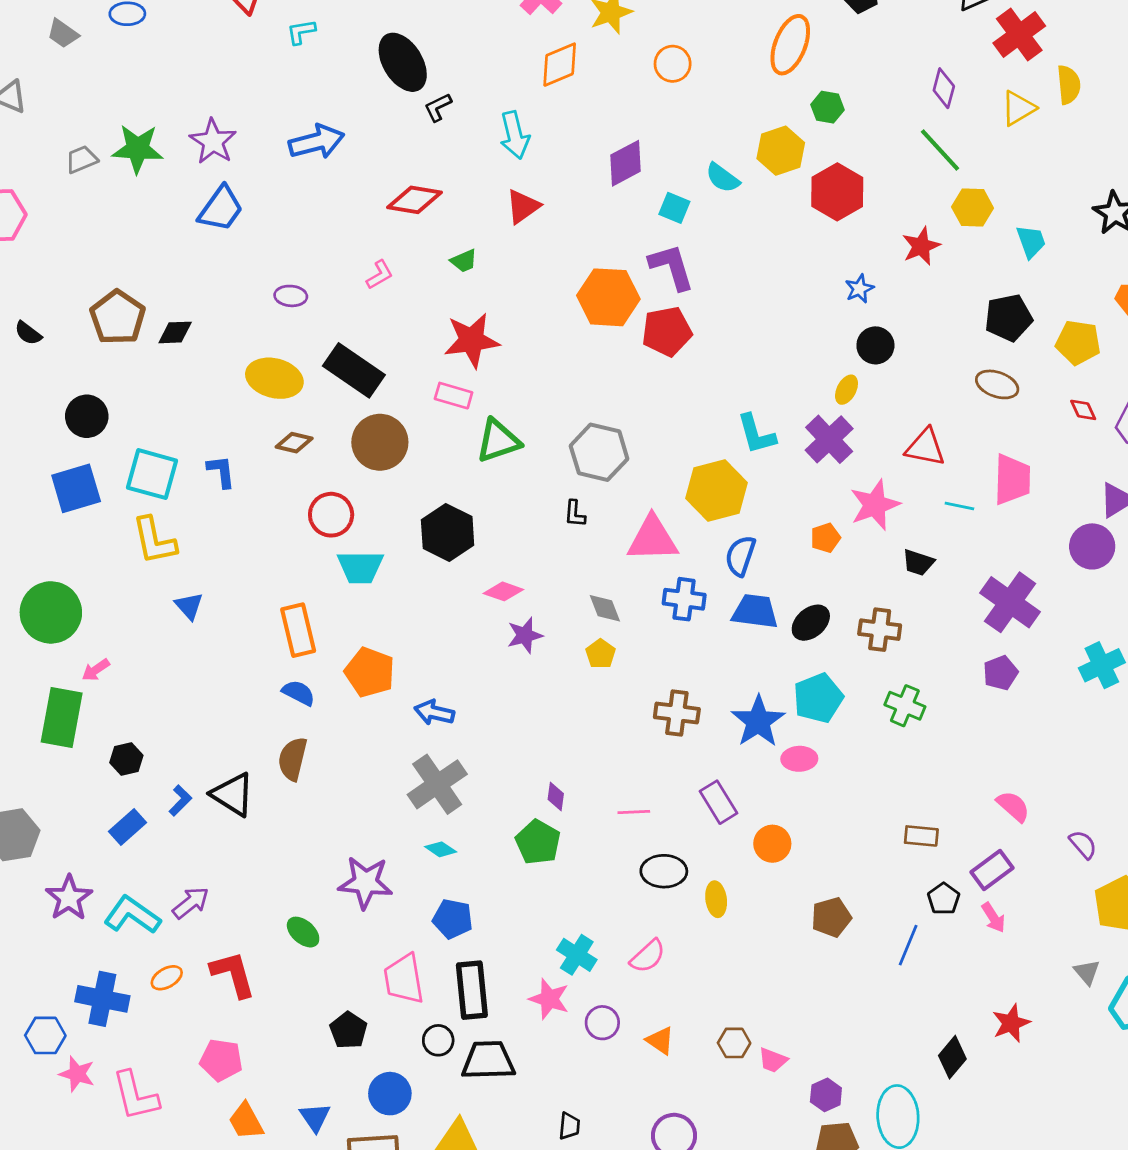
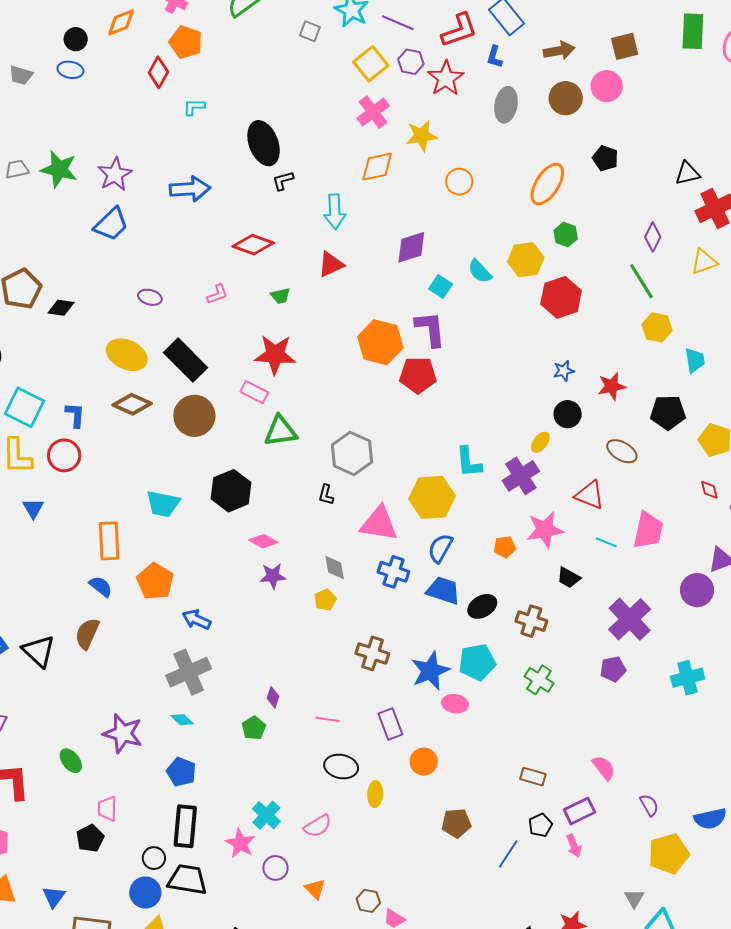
gray trapezoid: (63, 33) -> (21, 75), turned -30
red star: (921, 246) -> (612, 386), moved
brown ellipse: (997, 384) -> (622, 451), moved
brown diamond: (294, 443) -> (132, 404), size x1.4
red circle: (331, 515) -> (64, 455), moved
green pentagon: (538, 842) -> (254, 728), size x0.7
pink trapezoid: (404, 979) -> (107, 809), moved, size x0.7
blue circle: (390, 1094) -> (145, 893), moved

